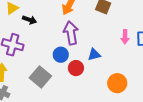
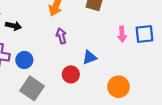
purple arrow: (71, 33) -> (61, 36), size x0.6
blue circle: (61, 55) -> (24, 60), moved

